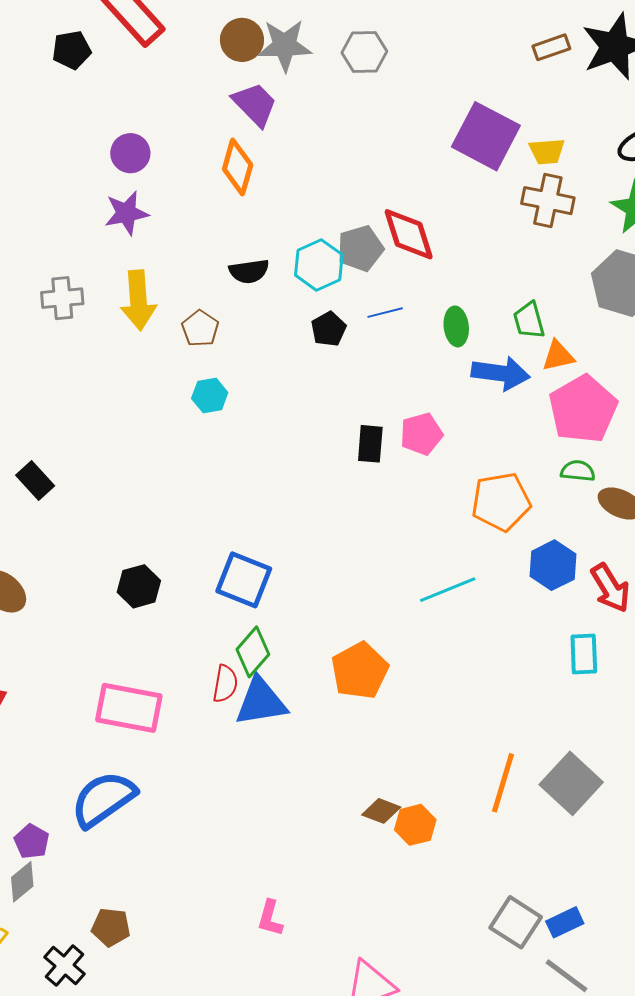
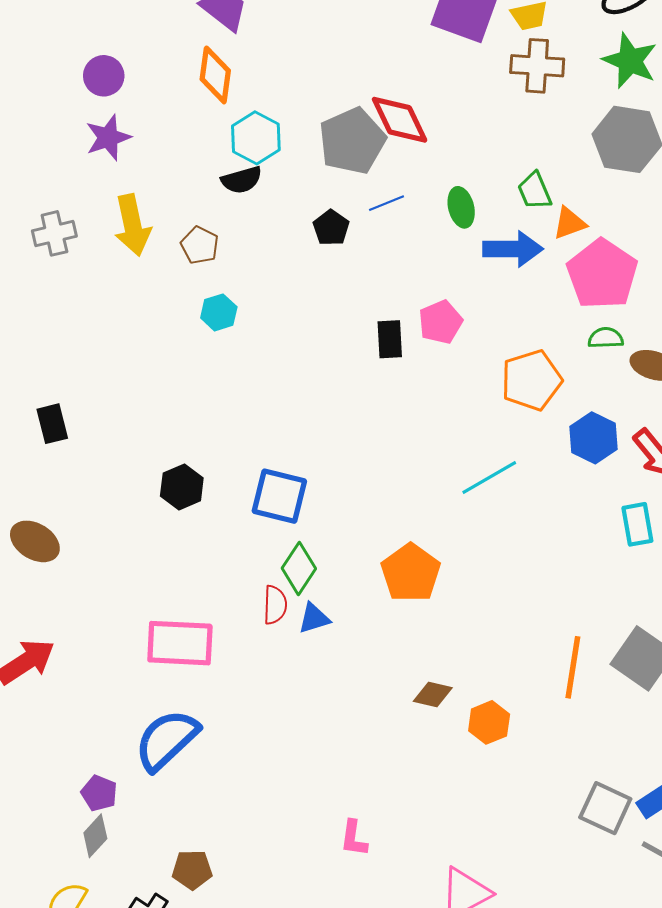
gray pentagon: (360, 248) -> (352, 141), size x1.4
cyan hexagon: (319, 265) -> (256, 138), moved
black rectangle: (35, 480) -> (52, 424), turned 36
black hexagon: (139, 586) -> (182, 487), moved
blue triangle: (261, 702) -> (314, 618), size x0.6
brown diamond: (381, 811) -> (433, 695), moved

